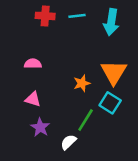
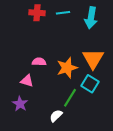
pink semicircle: (33, 64) -> (39, 62), moved
orange star: (82, 83) -> (67, 68), size x1.5
purple star: (40, 127) -> (20, 104), moved

